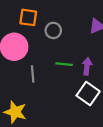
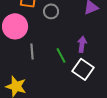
green line: (64, 64) -> (61, 55), moved, turned 56

